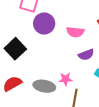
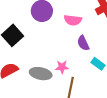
purple semicircle: (86, 55) -> (83, 43), turned 84

